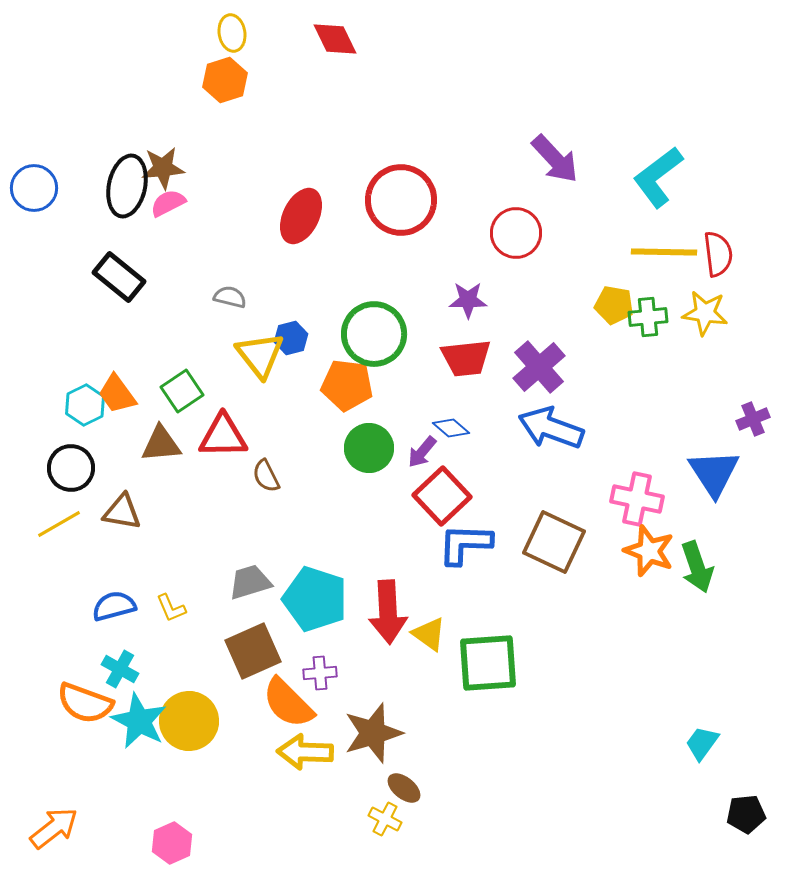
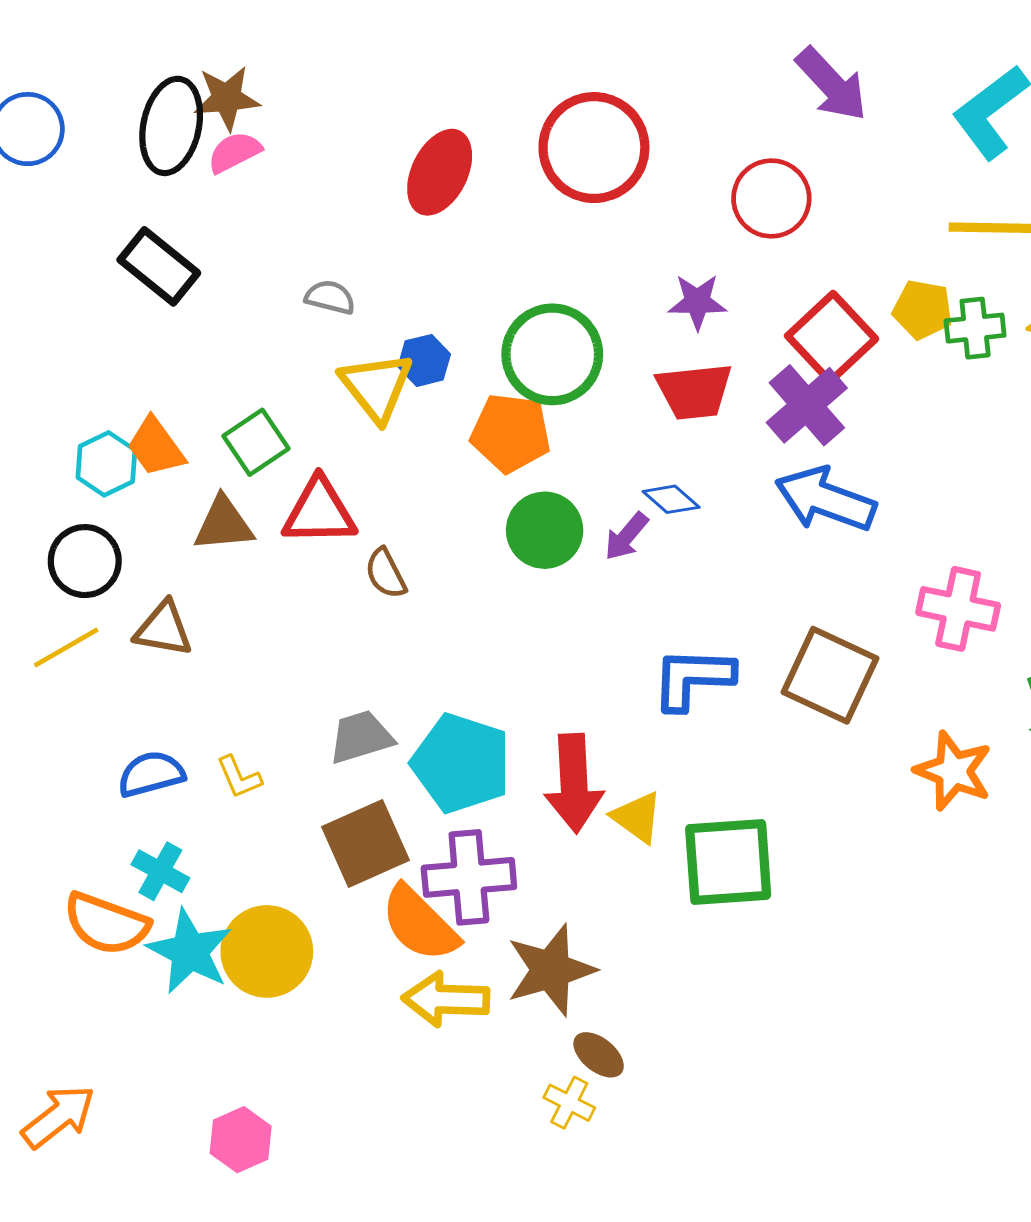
red square: (442, 496) -> (832, 337), moved
orange star: (649, 551) -> (953, 771), moved
purple cross: (320, 673) -> (469, 877), size x1.8

